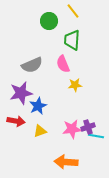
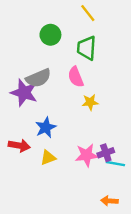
green circle: (49, 21) -> (50, 35), moved
purple star: (21, 93) -> (24, 93), moved, turned 30
orange arrow: (66, 162) -> (109, 201), moved, size x0.6

